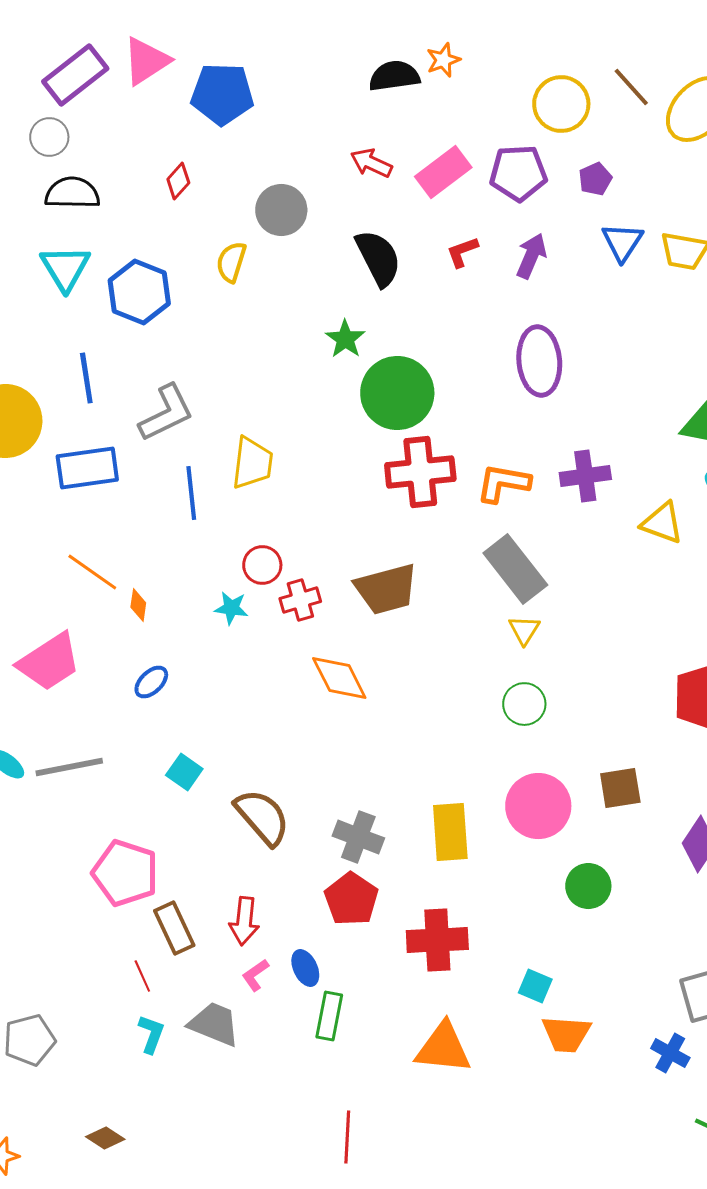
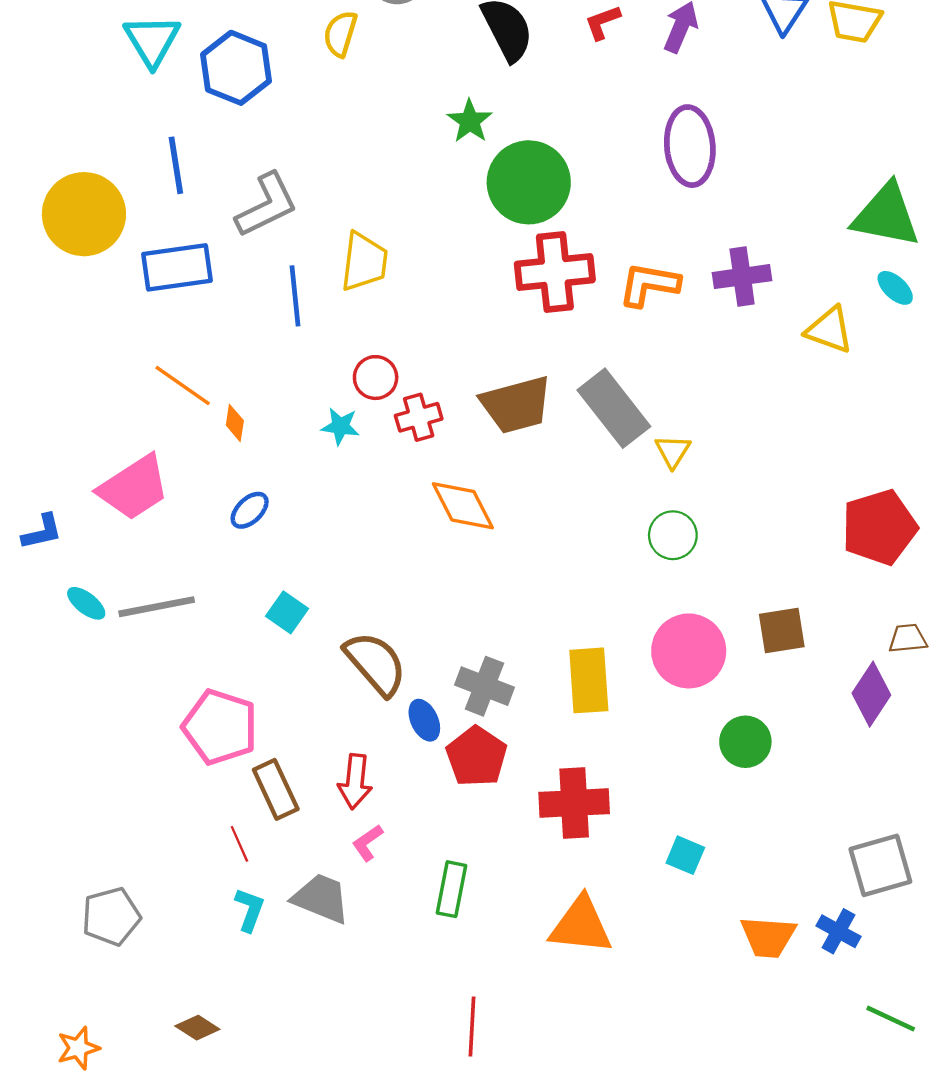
gray rectangle: (515, 569) -> (614, 408), moved
blue ellipse: (305, 968) -> (424, 720), moved
orange trapezoid: (566, 1034) -> (768, 937), moved

